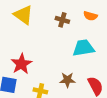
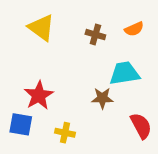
orange semicircle: (90, 16) -> (134, 29), turned -40
brown star: (67, 80) -> (102, 98), moved

